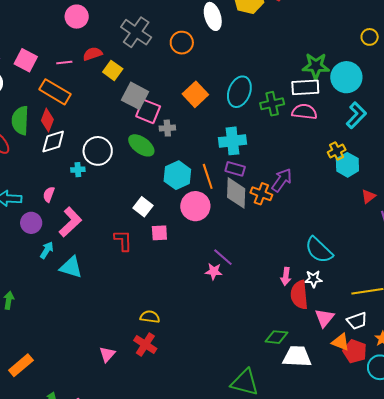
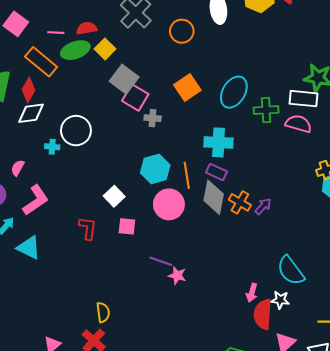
green ellipse: (141, 145) -> (75, 50), moved, turned -64
purple arrow: (282, 180) -> (263, 206), moved, size x0.7
purple line: (223, 257) -> (161, 261), moved, turned -30
yellow semicircle: (150, 317) -> (103, 312), turned 66

